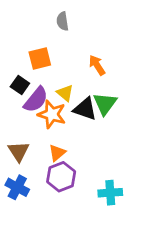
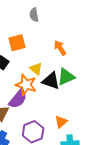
purple semicircle: (36, 100) -> (18, 99), moved
green triangle: (105, 104) -> (66, 77), turned 30
orange triangle: (57, 153) -> (61, 122), moved

